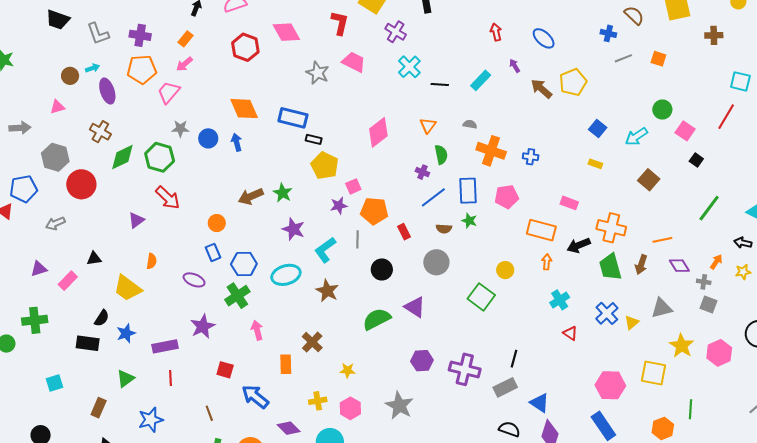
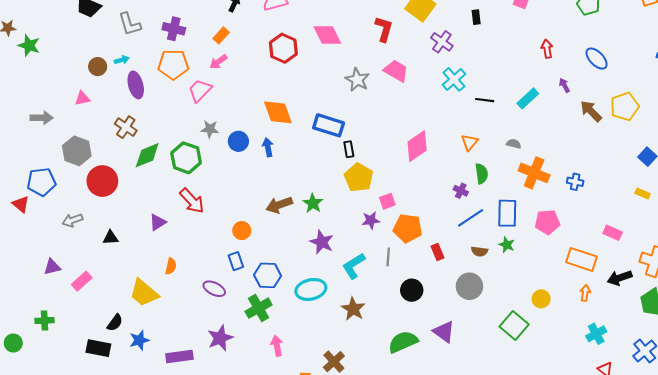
black rectangle: (314, 139) -> (349, 149), turned 63
black triangle: (94, 259) -> (111, 238), moved
green cross: (35, 320) -> (44, 321), size x0.7

